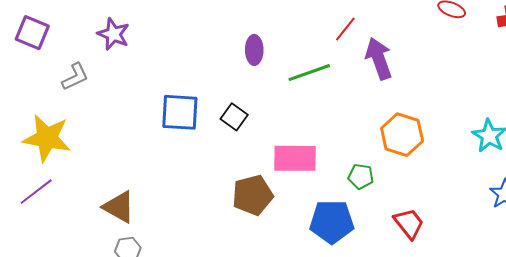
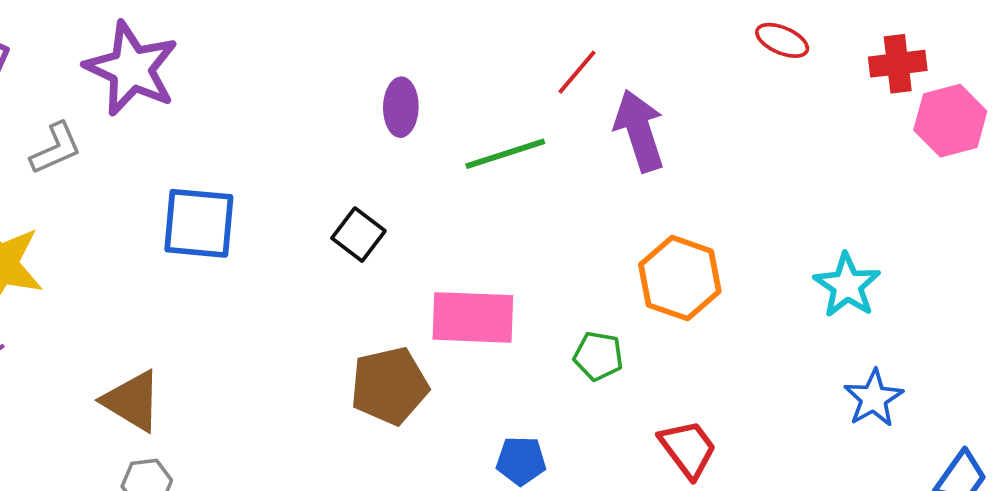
purple star: (113, 34) -> (131, 69), size x1.5
blue square: (180, 112) -> (199, 223), moved
blue pentagon: (332, 222) -> (521, 461), moved, size x0.6

